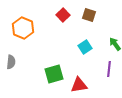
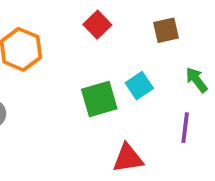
brown square: (89, 15) -> (166, 30), moved, turned -32
green square: (54, 74) -> (99, 99), moved

